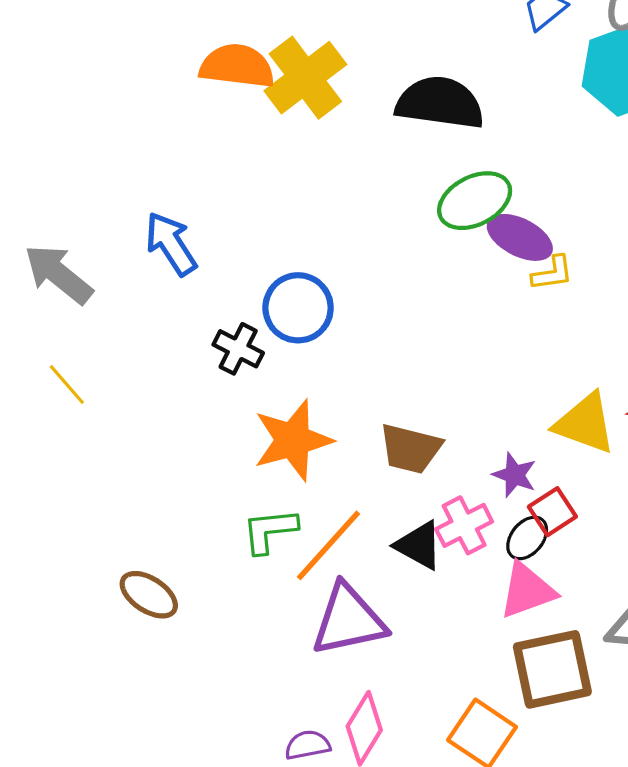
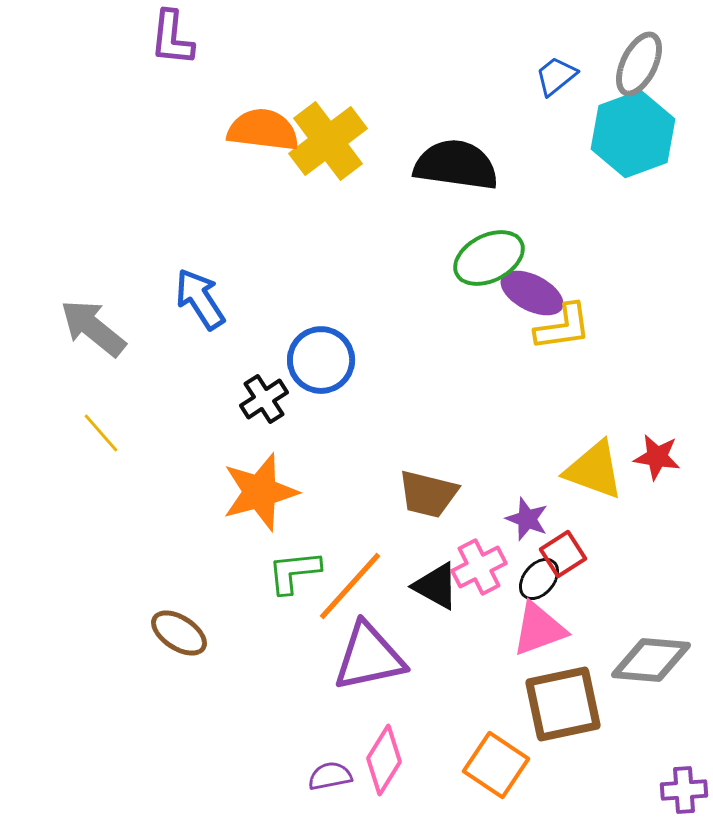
yellow L-shape: (552, 273) -> (563, 327), size x1.4
black cross: (238, 349) -> (264, 399), turned 30
orange star: (293, 440) -> (260, 492), moved

